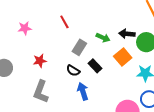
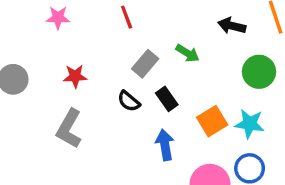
black arrow: (127, 34) -> (232, 26), moved
orange square: (123, 57) -> (212, 121), moved
blue arrow: (83, 91) -> (165, 145), moved

